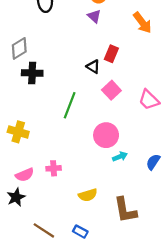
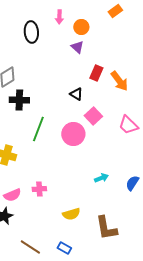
orange arrow: (142, 23) -> (119, 81), moved
red rectangle: (111, 54) -> (96, 73), moved
green line: (70, 105) -> (38, 129), moved
pink circle: (106, 135) -> (73, 134), moved

